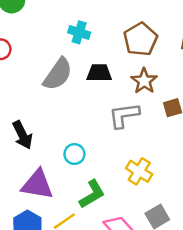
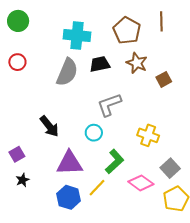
cyan cross: (79, 32) -> (77, 35), size x1.5
gray L-shape: (124, 115) -> (109, 105), moved

